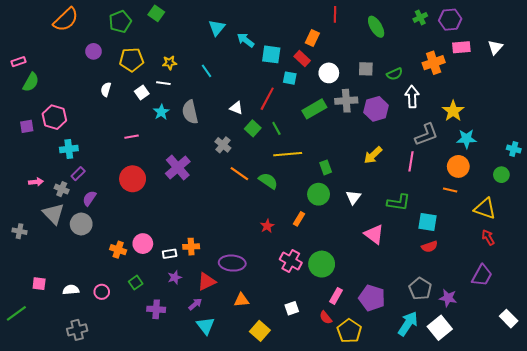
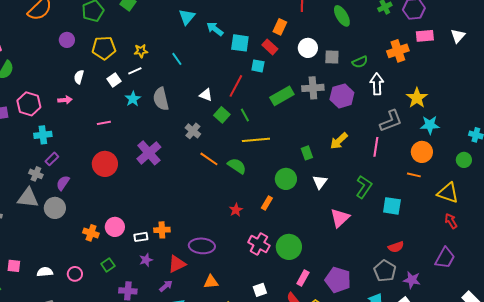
white circle: (329, 73) -> (308, 48), moved
white line: (163, 83) -> (135, 71), turned -32
green rectangle: (326, 167) -> (307, 153), moved
pink arrow: (36, 182) -> (65, 100), moved
green L-shape: (399, 202) -> (364, 187), turned -65
gray triangle: (53, 214) -> (28, 198), turned -40
pink triangle: (374, 234) -> (340, 218), turned 40
red semicircle: (429, 247) -> (396, 247), moved

